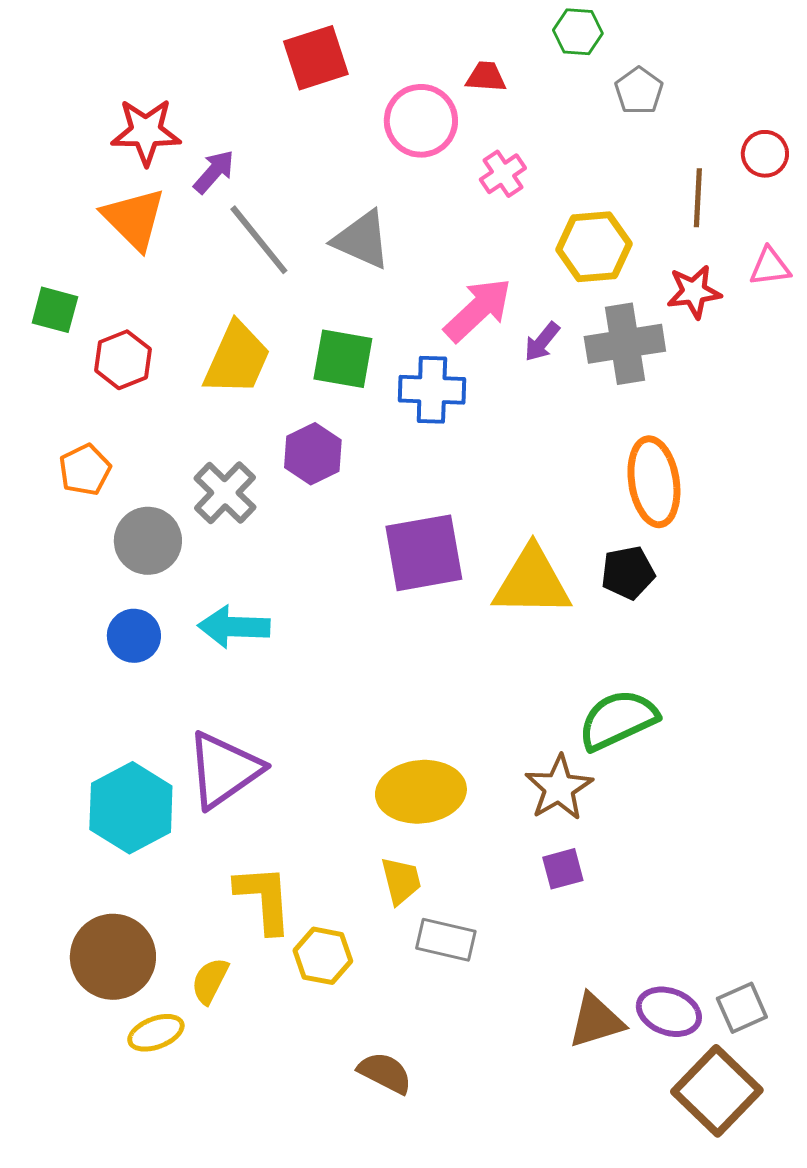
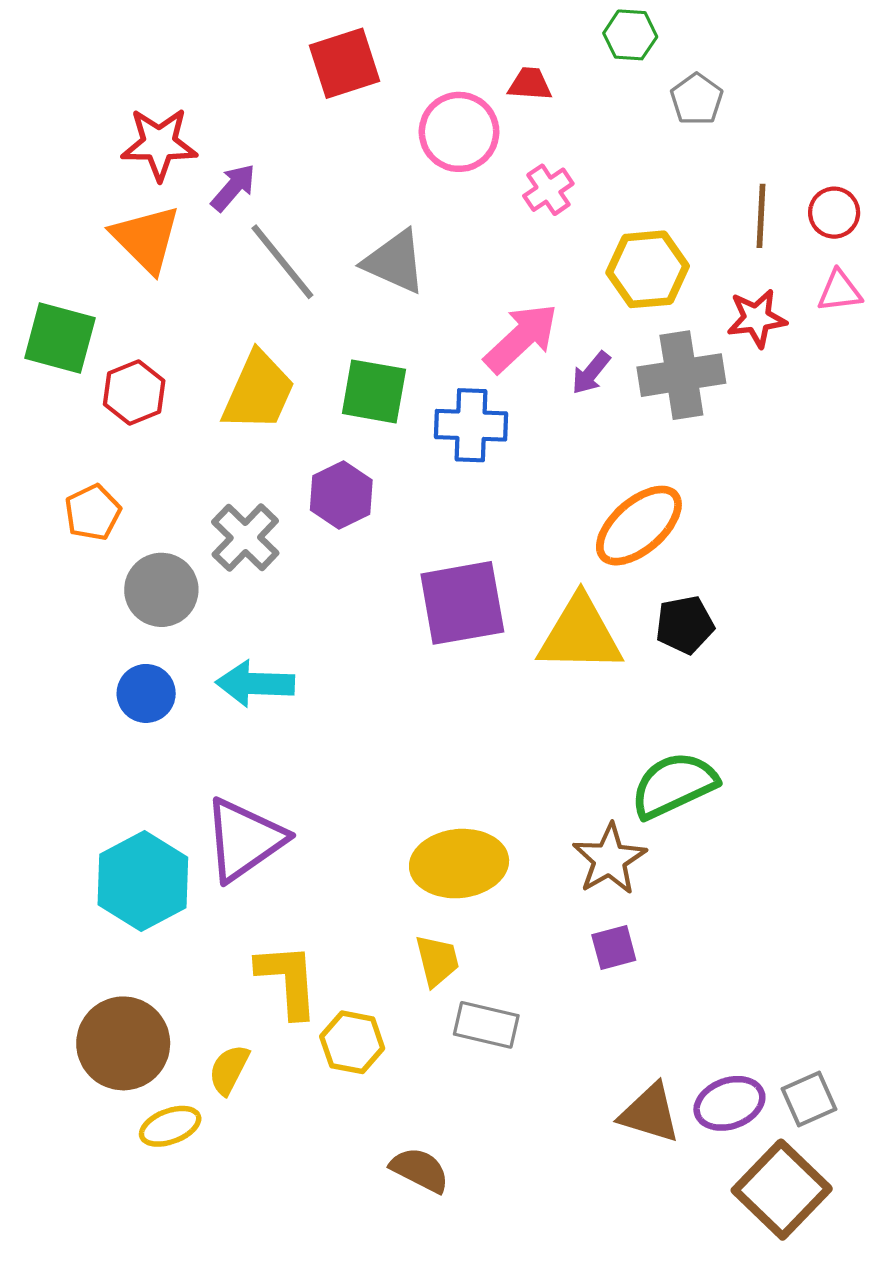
red circle: (765, 154) -> (834, 213), moved
green square: (55, 310) -> (60, 338), size x1.4
orange ellipse: (654, 482) -> (639, 526), moved, turned 58
purple ellipse: (669, 1012) -> (729, 1103), turned -40
brown triangle: (596, 1021) -> (650, 1113), turned 34

